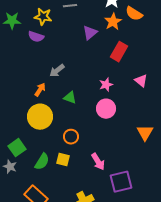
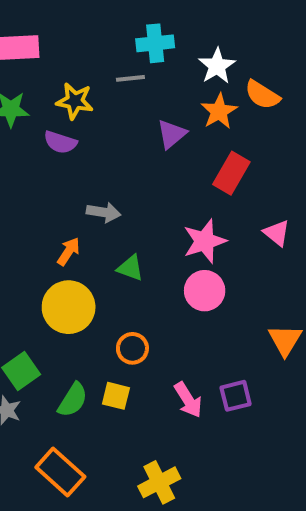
gray arrow: (57, 71) -> (104, 212), turned -133
pink star: (106, 85) -> (205, 241), size x1.5
purple square: (121, 182) -> (236, 396), moved, size x0.7

